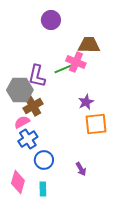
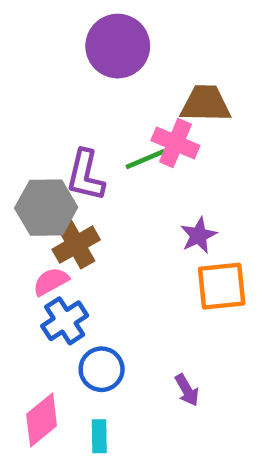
purple circle: (51, 20) -> (118, 46), size x1.4
pink diamond: (18, 182) -> (42, 420), turned 35

